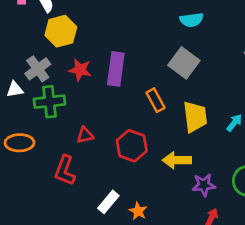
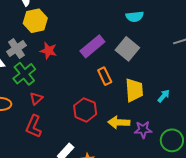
purple rectangle: (116, 69) -> (92, 46), moved, turned 40
green cross: (50, 102) -> (24, 74), turned -35
red triangle: (85, 135) -> (36, 99), moved, turned -32
purple star: (204, 185) -> (143, 130), moved

